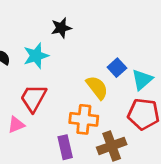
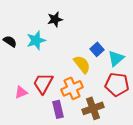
red trapezoid: (33, 98) -> (43, 83), moved
orange cross: (84, 119) -> (72, 88), turned -30

